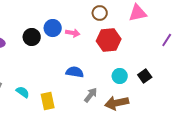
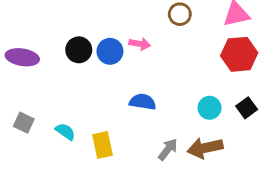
blue circle: (53, 28) -> (110, 51), moved
red hexagon: (109, 40) -> (239, 54), moved
gray arrow: (91, 95) -> (168, 149), moved

